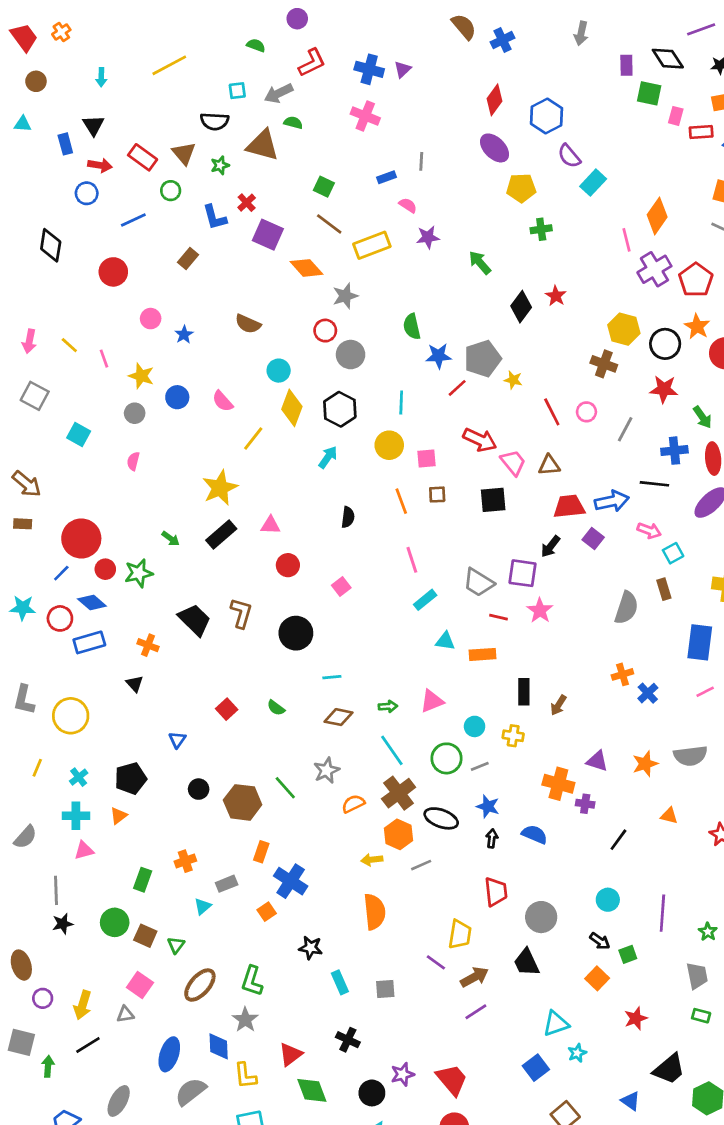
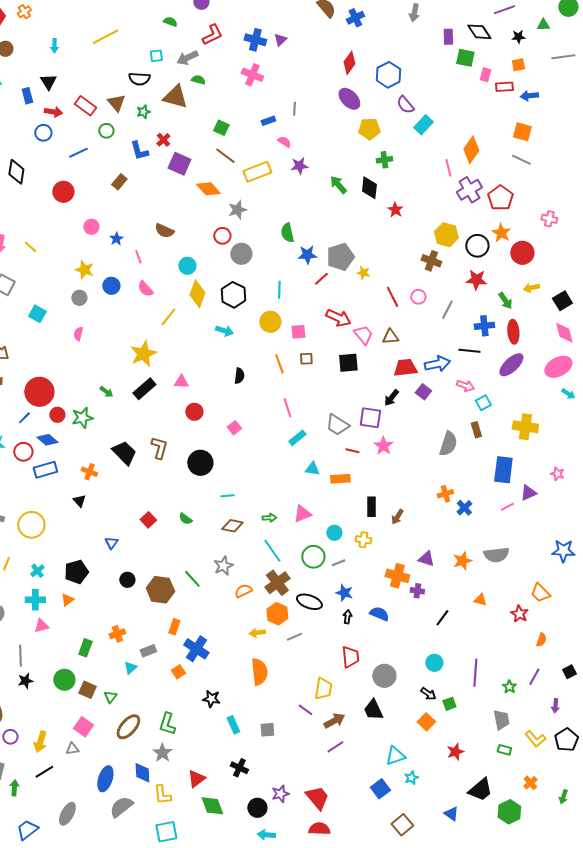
black diamond: (521, 307) -> (369, 188), moved, turned -30
pink line: (104, 359) -> (138, 257), moved
cyan arrow: (328, 457) -> (224, 331), turned 72

